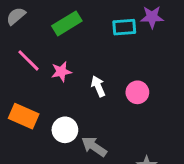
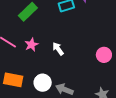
pink circle: (137, 92) -> (104, 55), moved

